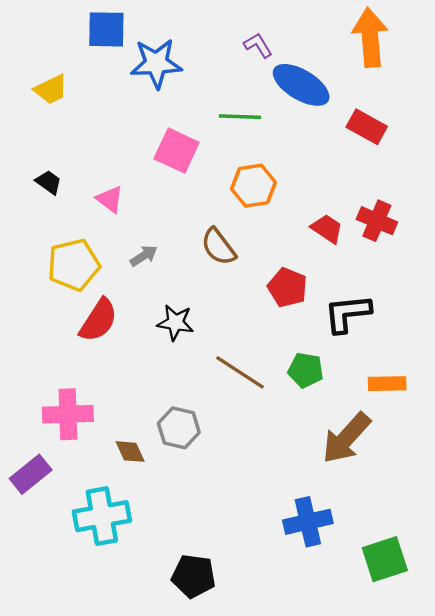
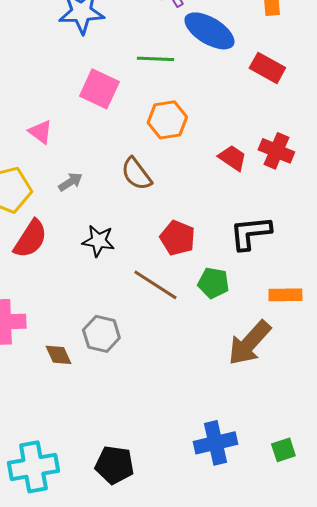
red pentagon: (287, 287) -> (177, 238), moved
cyan cross: (102, 516) -> (33, 467), moved
blue cross: (308, 522) -> (215, 443), moved
green square: (385, 559) -> (283, 450), size x0.6

